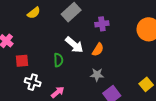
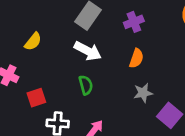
yellow semicircle: (34, 13) -> (33, 42), moved
white arrow: (74, 45) -> (88, 51), moved

